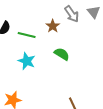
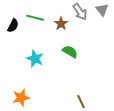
green line: (27, 35) -> (35, 18), moved

